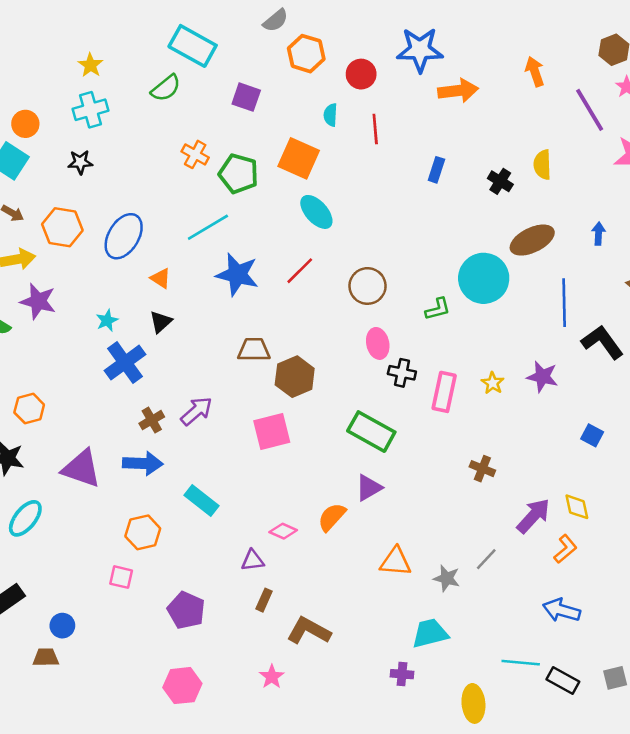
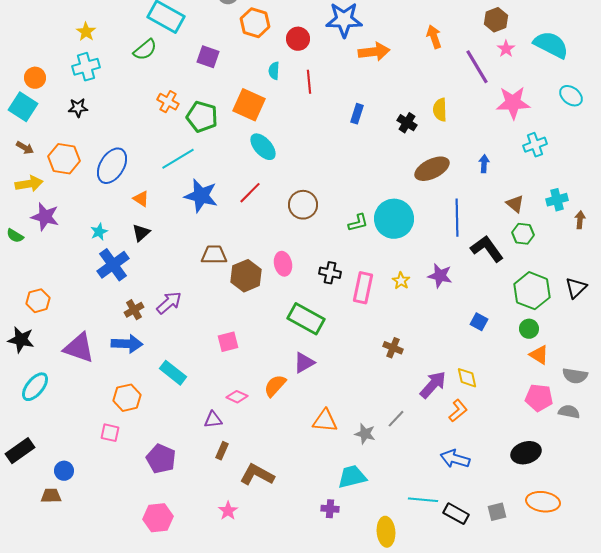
cyan circle: (484, 278) -> (394, 219), moved
pink ellipse: (378, 343) -> (283, 264), moved
pink square: (272, 432) -> (228, 342), moved, size x0.7

